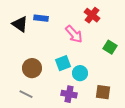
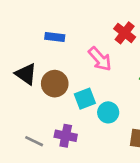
black triangle: (20, 24) -> (26, 74), moved
brown circle: (32, 68) -> (55, 84), moved
purple cross: (69, 94) -> (66, 136), moved

